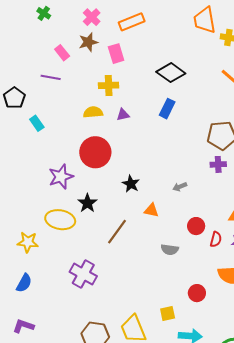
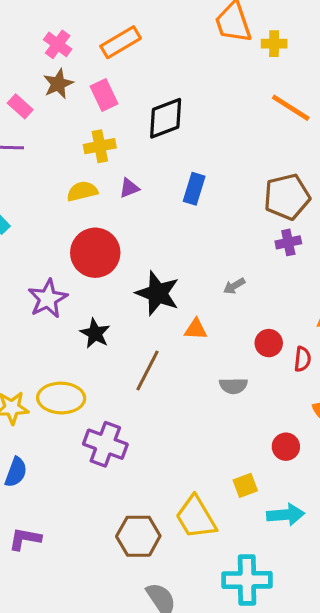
black diamond: (171, 73) -> (166, 118), moved, turned -48
blue rectangle: (167, 109) -> (194, 189), moved
black star: (131, 184) -> (158, 293), size x1.6
yellow ellipse: (60, 220) -> (61, 398), moved

